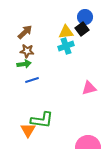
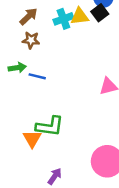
cyan cross: (66, 46) -> (63, 19), moved
green arrow: (24, 64) -> (17, 68), moved
blue line: (32, 80) -> (37, 76), turned 32

